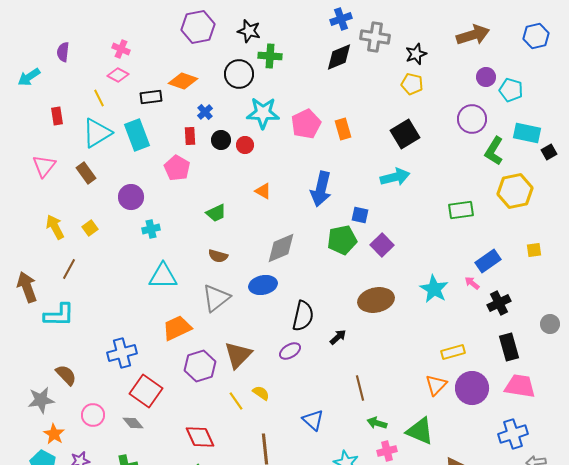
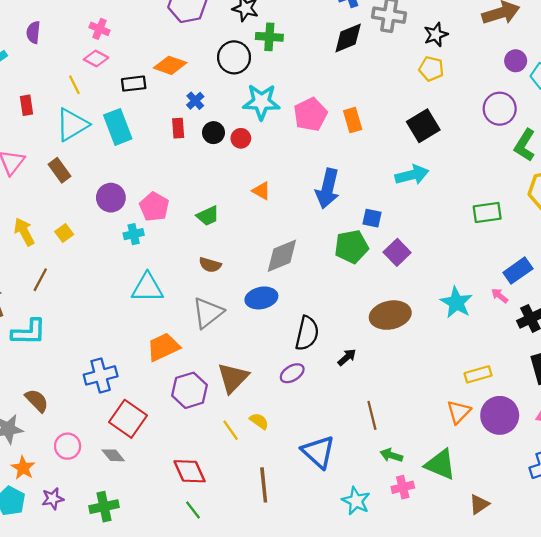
pink pentagon: (177, 168) -> (154, 207), moved
blue triangle: (313, 420) -> (318, 452), size x1.4

